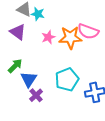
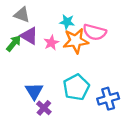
cyan star: (38, 14) -> (67, 22), moved
purple triangle: (18, 32) -> (29, 36), moved
green arrow: (15, 66) -> (14, 43), moved

